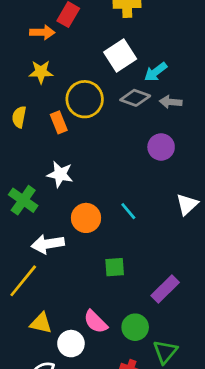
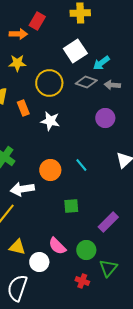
orange rectangle: (59, 122) -> (23, 108), moved
white star: (60, 174) -> (50, 121), moved

